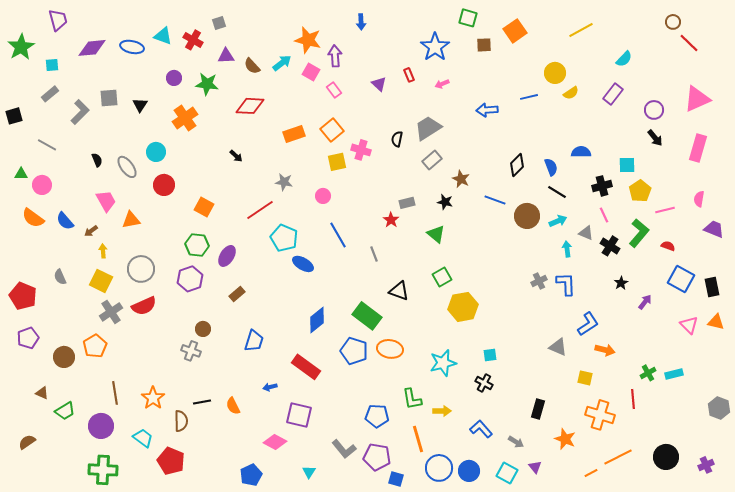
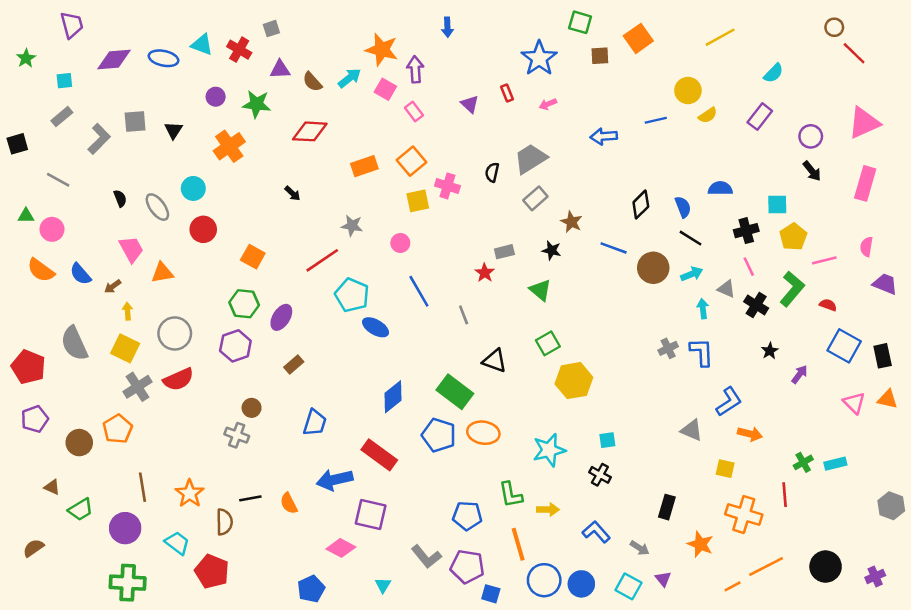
green star: (21, 47) -> (26, 58), size x0.6
gray semicircle: (60, 277) -> (74, 343), size x1.8
blue arrow: (270, 387) -> (335, 480), size x2.0

